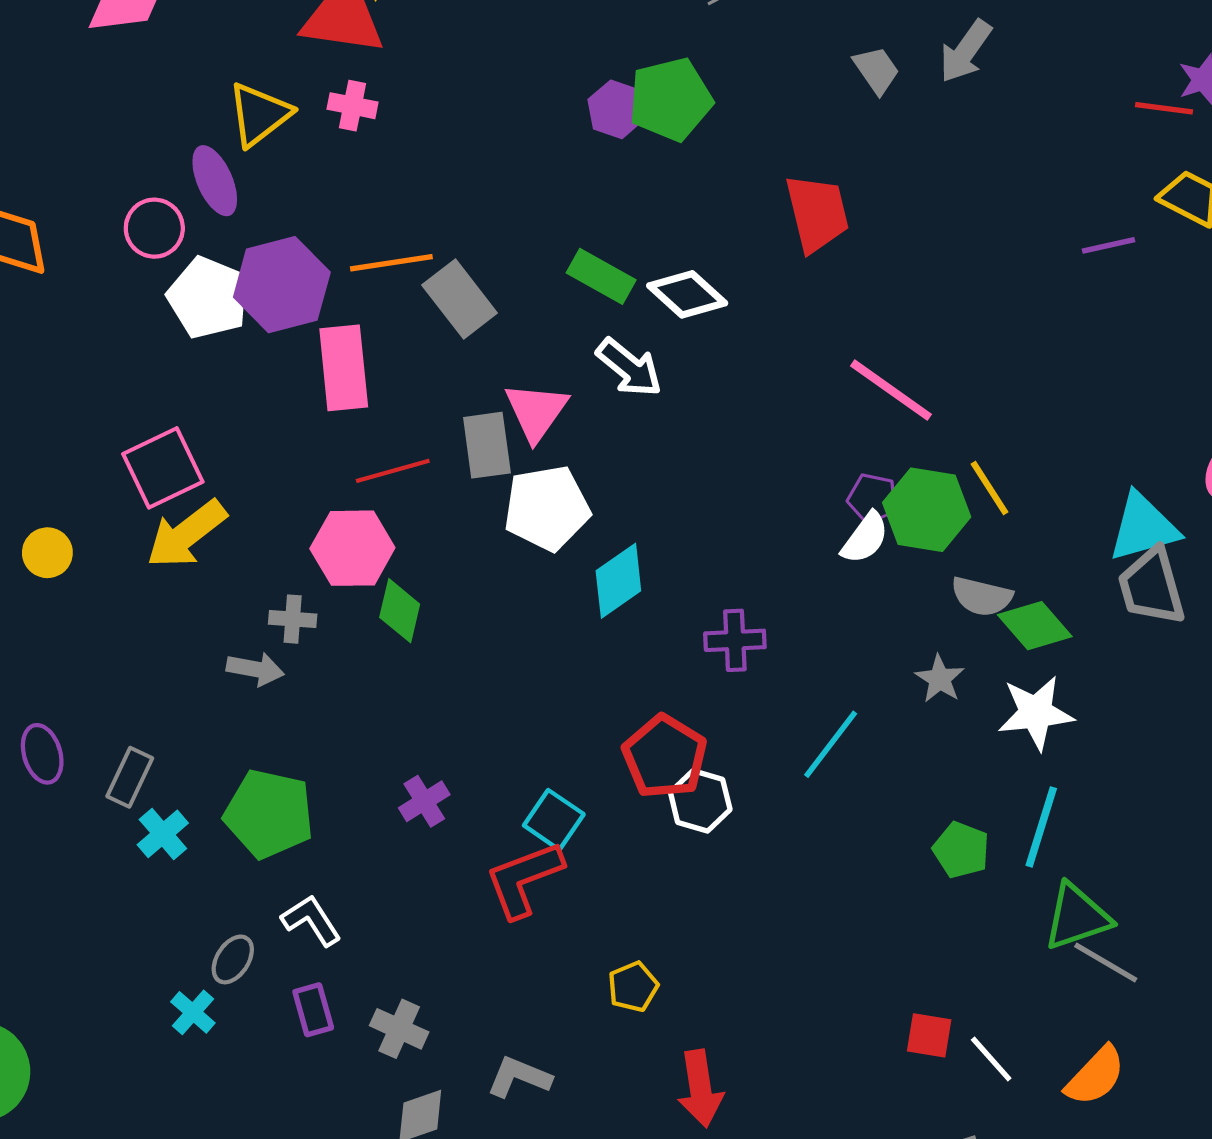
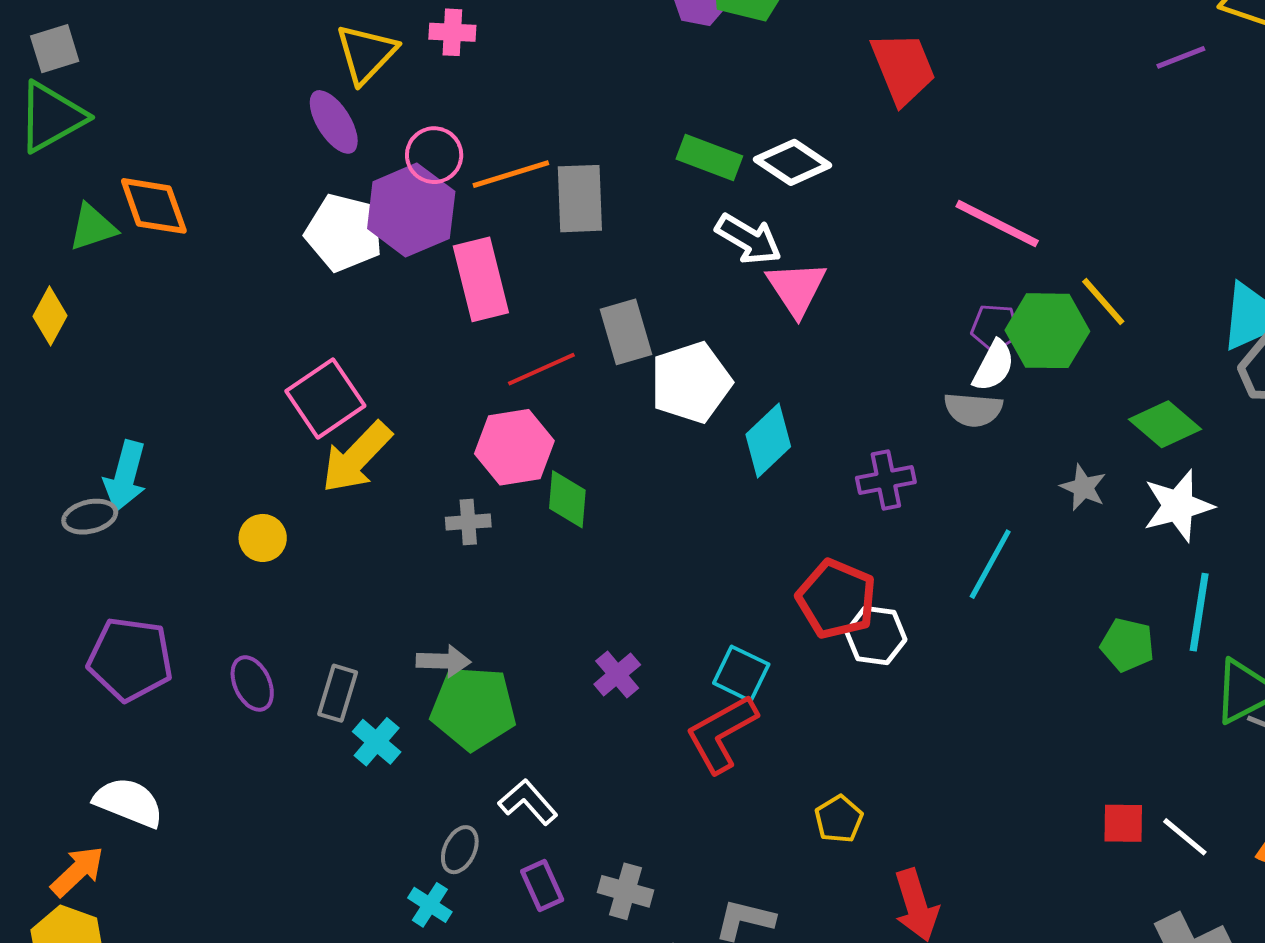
pink circle: (154, 228) -> (434, 155), moved
gray rectangle: (460, 299) -> (580, 199), turned 44
pink triangle: (536, 411) -> (796, 288), moved
yellow circle: (47, 553) -> (263, 538), moved
gray semicircle: (982, 596) -> (973, 410), moved
gray arrow: (255, 669) -> (444, 661), moved

